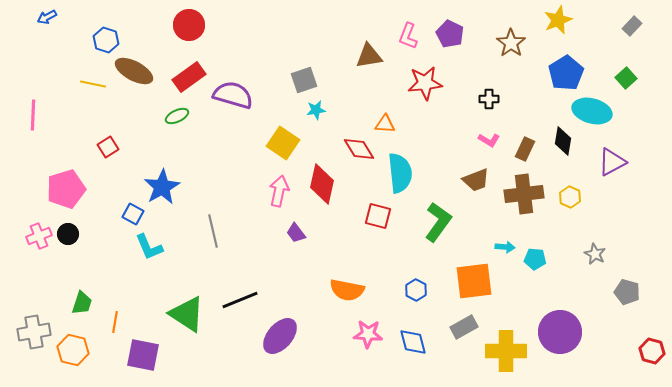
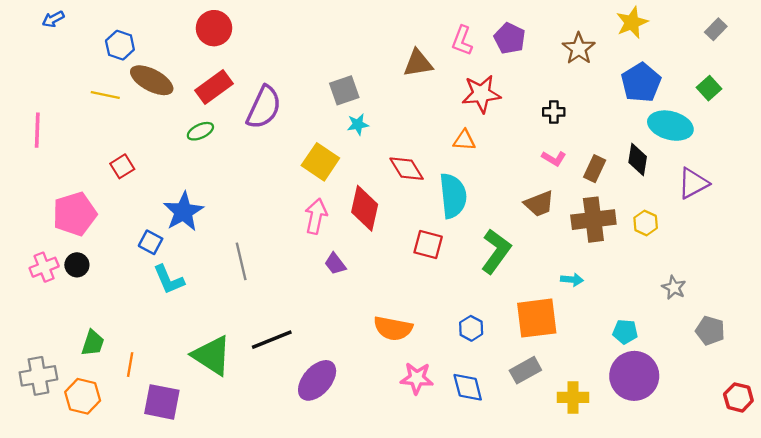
purple semicircle: (233, 95) -> (264, 107), turned 99
orange triangle: (385, 124) -> (464, 140), moved
cyan pentagon: (535, 259) -> (625, 332), moved
yellow cross: (506, 351) -> (573, 397), size x0.7

